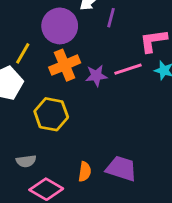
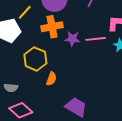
orange semicircle: (85, 172) -> (51, 79), moved

